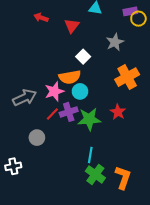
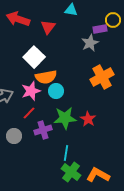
purple rectangle: (130, 11) -> (100, 29), moved
red arrow: (41, 18) -> (18, 19), size x1.6
white square: (83, 57) -> (34, 57), moved, size x1.5
purple cross: (69, 112) -> (43, 130), moved
red star: (118, 112) -> (88, 119), moved
orange L-shape: (123, 178) -> (98, 175), turned -80

